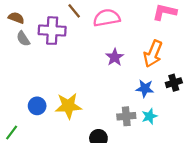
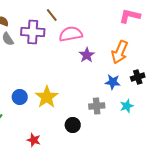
pink semicircle: (107, 18) -> (71, 34), moved
yellow star: (68, 106) -> (47, 97), turned -30
cyan star: (149, 116) -> (127, 106), moved

